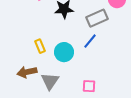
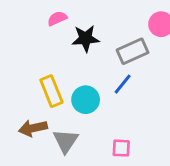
yellow rectangle: (40, 46) -> (51, 91), size x1.5

